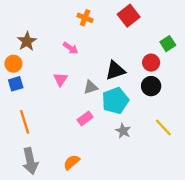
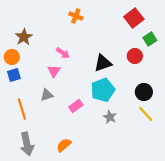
red square: (129, 16) -> (134, 18), moved
pink arrow: (70, 48) -> (63, 53), moved
black circle: (151, 86) -> (144, 92), moved
gray triangle: (91, 87) -> (47, 95), moved

